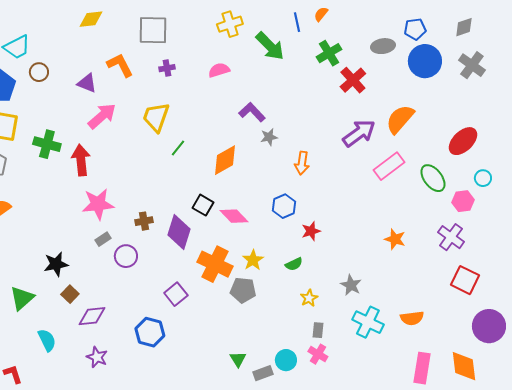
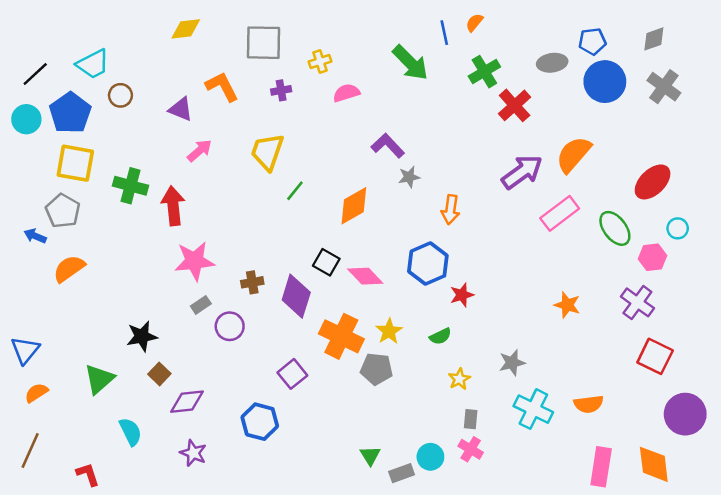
yellow cross: (230, 24) -> (320, 61), moved, size x0.7
pink arrow: (102, 116) -> (200, 151), size x0.7
blue hexagon: (284, 206) -> (428, 264), size x1.4
gray star: (351, 285) -> (512, 363), turned 30

